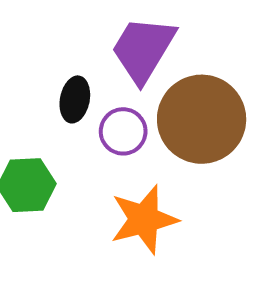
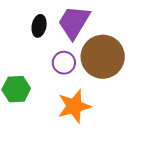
black ellipse: (75, 99) -> (39, 26), moved

